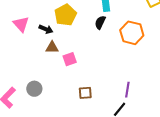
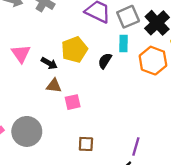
black semicircle: (100, 22) -> (105, 61), moved
orange hexagon: (132, 33) -> (153, 61), moved
gray circle: (34, 89) -> (27, 131), size x1.6

